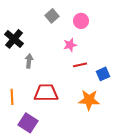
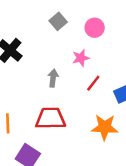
gray arrow: (29, 61) -> (53, 78), moved
red line: (80, 65) -> (93, 83), turned -40

